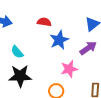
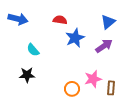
pink star: (69, 69) -> (93, 79), moved
black star: (20, 76) -> (27, 75), moved, size x0.7

